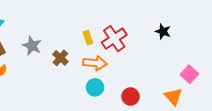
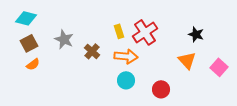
black star: (163, 31) -> (196, 34), moved
orange triangle: (173, 97) -> (187, 60), moved

